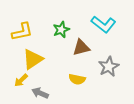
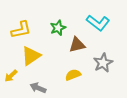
yellow semicircle: (77, 79) -> (73, 75), turned 147
yellow arrow: (21, 80) -> (11, 76), moved

